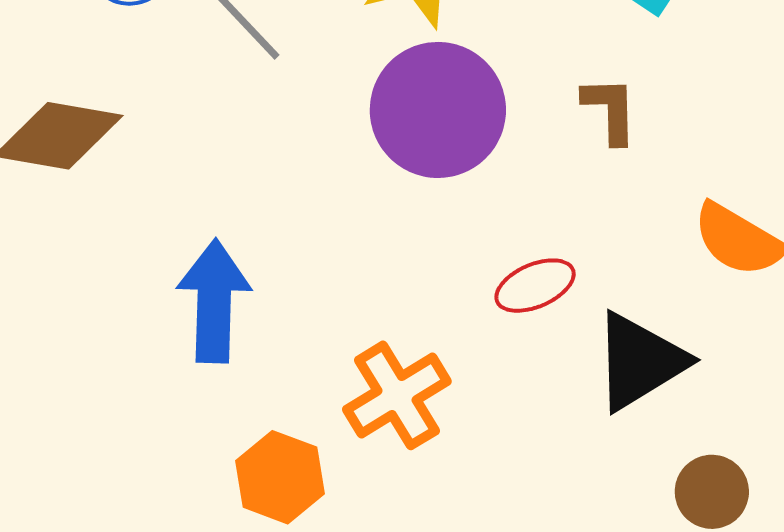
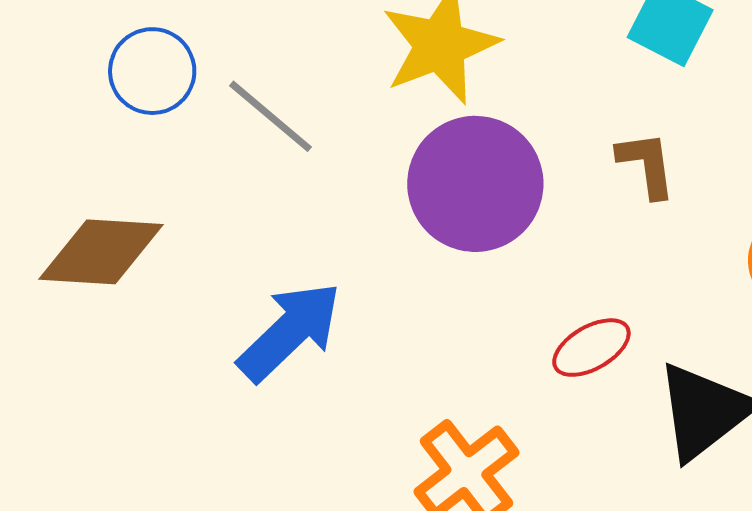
blue arrow: (214, 301) -> (290, 332), moved, turned 51

